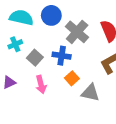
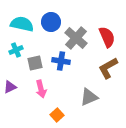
gray square: (35, 58) -> (35, 63), turned 35
orange square: (72, 78) -> (57, 115), moved
gray triangle: (90, 93) -> (89, 97), turned -36

